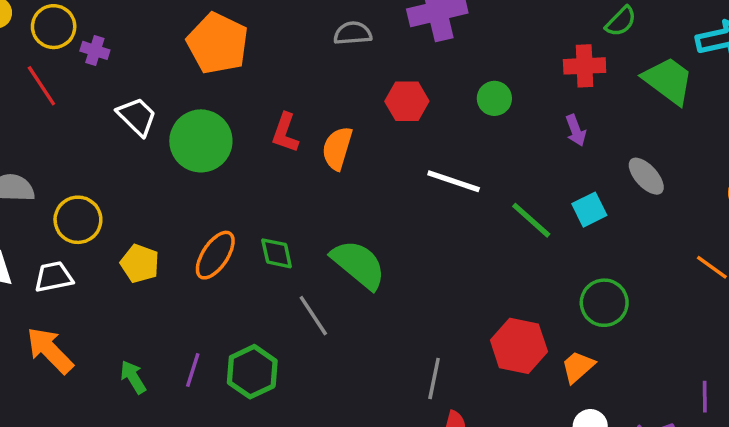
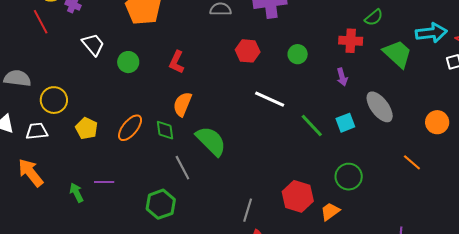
green circle: (201, 141) -> (128, 62), size x0.6
orange semicircle: (337, 148) -> (182, 104), moved
gray ellipse: (646, 176) -> (380, 107), size x1.4
purple line: (193, 370) -> (104, 182), moved, turned 66
green hexagon: (252, 372) -> (161, 204), moved

